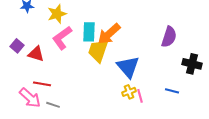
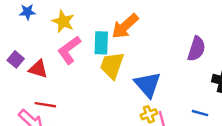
yellow star: (57, 14) -> (63, 21), turned -30
orange arrow: (109, 34) -> (125, 26), moved

